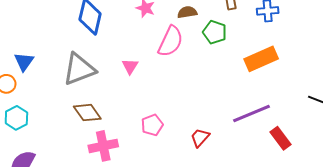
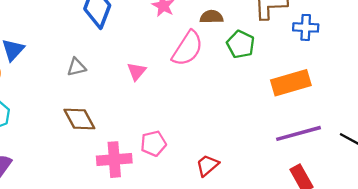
gray triangle: (79, 69) -> (76, 67), size x0.5
purple line: (251, 113) -> (299, 133), moved
pink cross: (103, 146) -> (114, 160), moved

